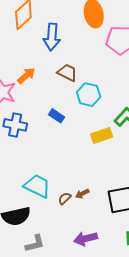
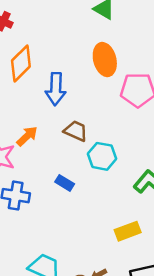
yellow rectangle: (102, 136) -> (128, 231), moved

